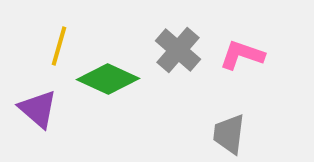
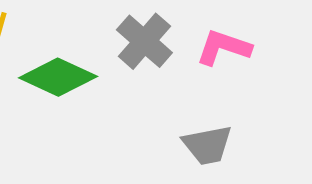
gray trapezoid: (229, 134) -> (207, 145), turned -108

